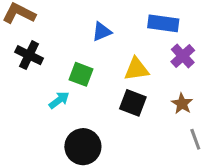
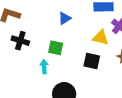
yellow triangle: (136, 69) -> (101, 38), moved, turned 30
cyan arrow: (59, 100) -> (44, 67), turned -48

